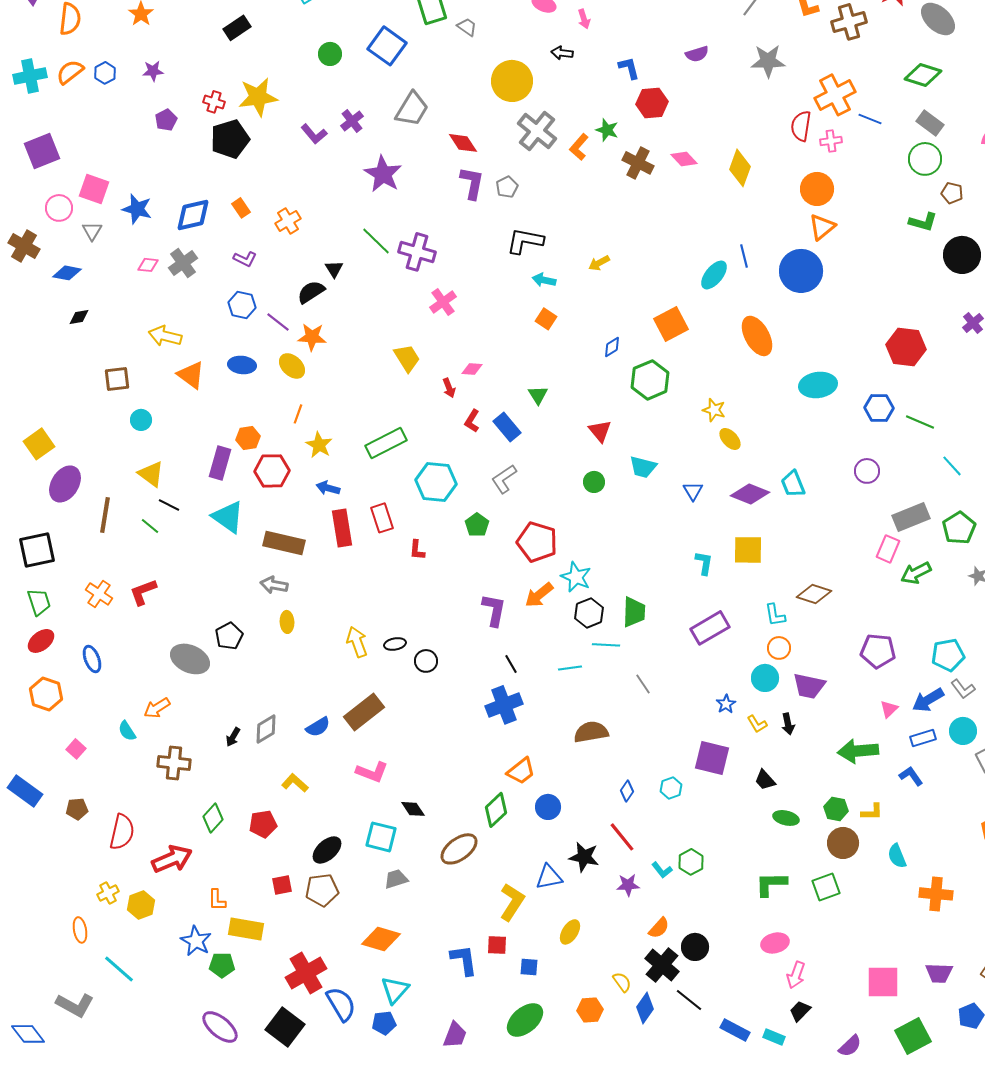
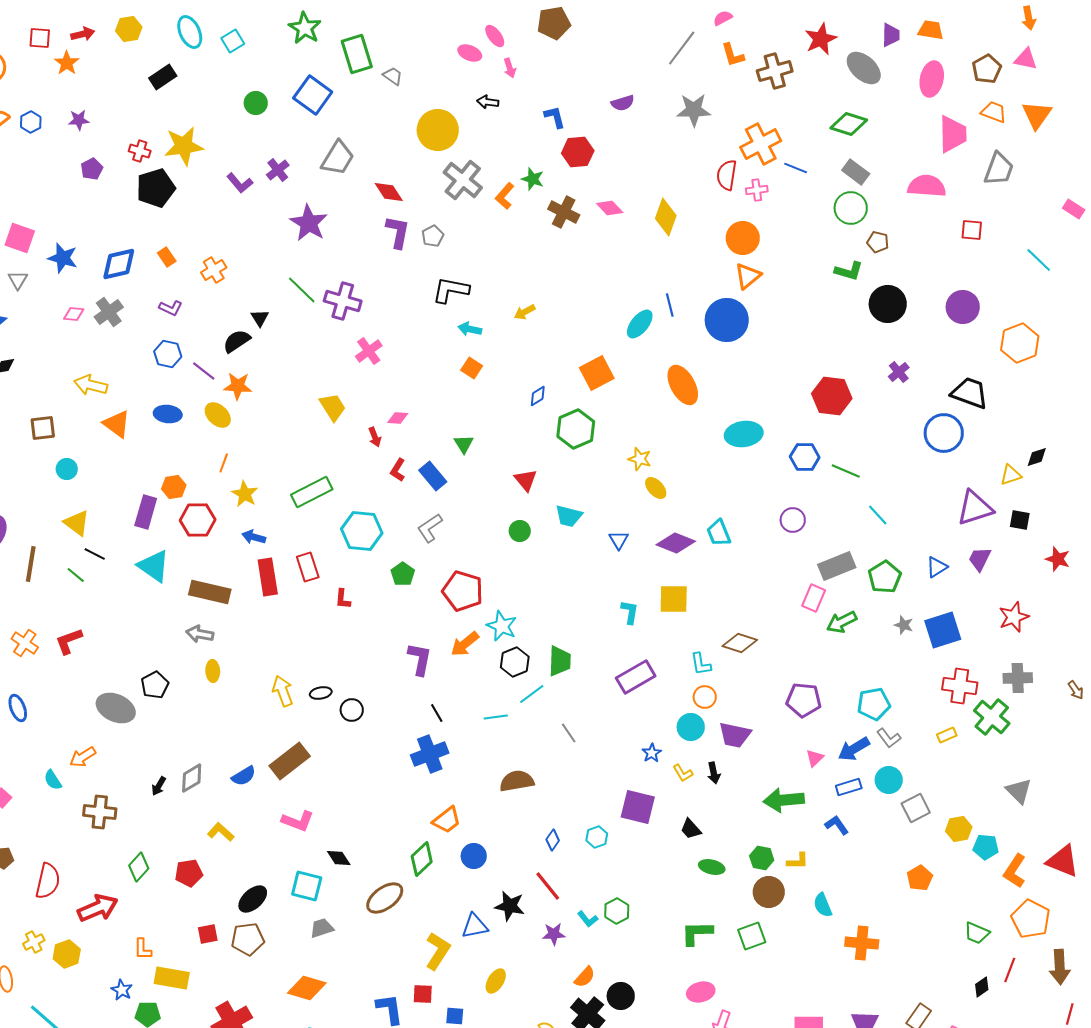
cyan line: (606, 645) -> (532, 694), turned -40
blue star: (196, 941) -> (122, 990), size x0.7

